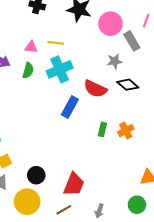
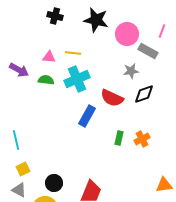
gray rectangle: (132, 41) -> (148, 51), turned -30
green semicircle: (28, 70) -> (46, 80), turned -98
black diamond: (128, 85) -> (144, 94), turned -60

